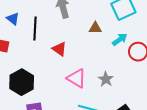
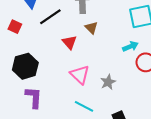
black line: (35, 28) -> (50, 17), turned 40
brown triangle: (95, 28) -> (91, 28), moved, turned 32

